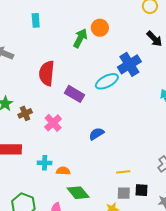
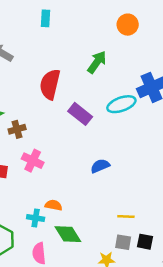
orange circle: (100, 28) -> (128, 25), moved
green arrow: (80, 38) -> (97, 62), moved
pink cross: (53, 123) -> (33, 161), moved, turned -30
cyan cross: (45, 163) -> (36, 218), moved

